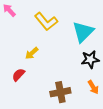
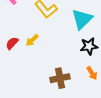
red semicircle: (18, 75) -> (12, 43), moved

